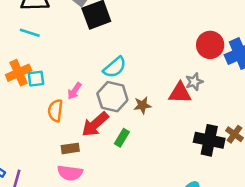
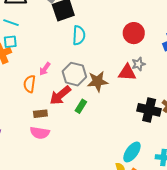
red circle: (210, 45) -> (134, 33), moved
cyan semicircle: (115, 67) -> (79, 35), moved, turned -48
cyan square: (36, 79) -> (10, 42), moved
brown star: (142, 105) -> (98, 81), size x1.5

